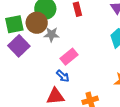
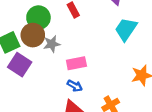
pink rectangle: (69, 57) -> (76, 63), turned 42

